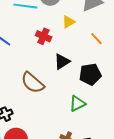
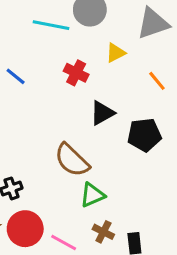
brown semicircle: (33, 83) -> (72, 160), moved
green triangle: (77, 104) -> (92, 195), moved

